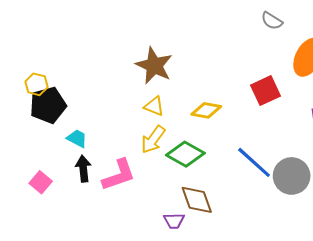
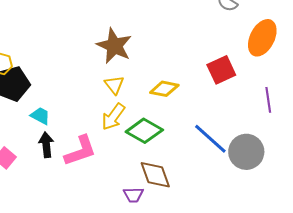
yellow triangle: (154, 106) -> (114, 85), turned 30

